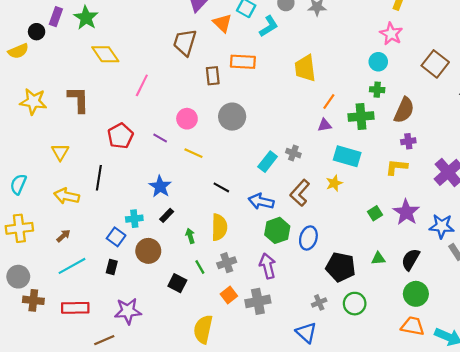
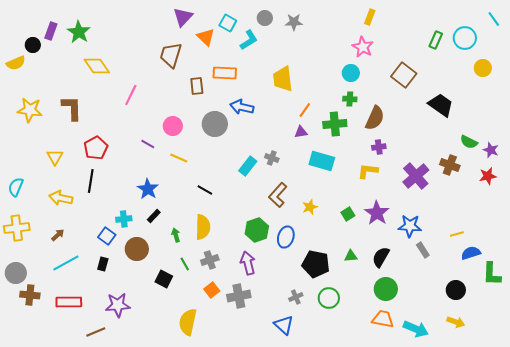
red pentagon: (120, 136) -> (96, 148), moved
yellow star: (334, 183) -> (310, 207), moved
blue arrow: (261, 201) -> (242, 107), moved

